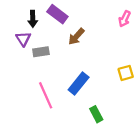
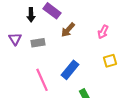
pink arrow: (124, 19) -> (103, 32), moved
purple triangle: (23, 39) -> (15, 39), moved

